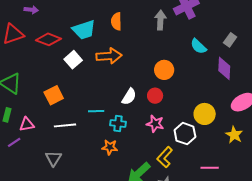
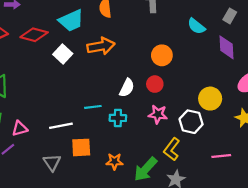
orange square: (54, 95) -> (81, 147), moved, turned 30
orange star: (110, 147) -> (114, 161), moved

